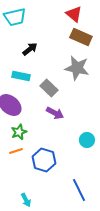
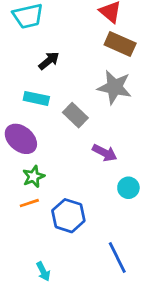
purple arrow: (55, 113) -> (105, 153), moved

